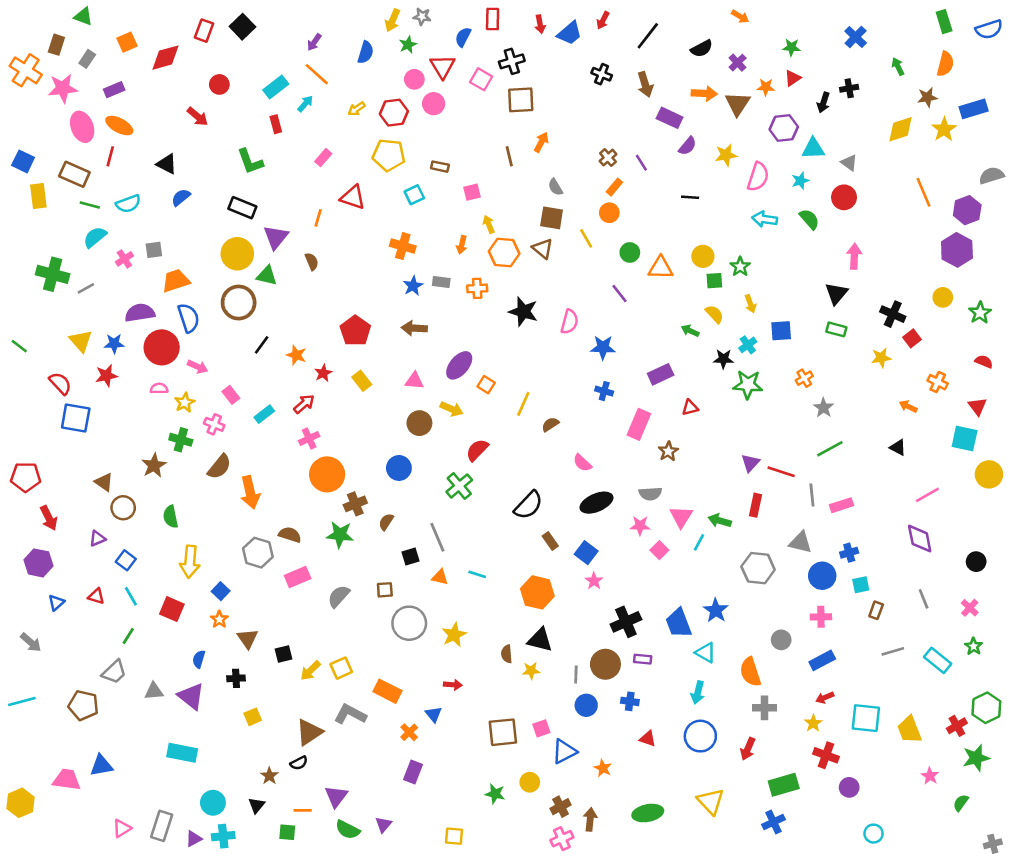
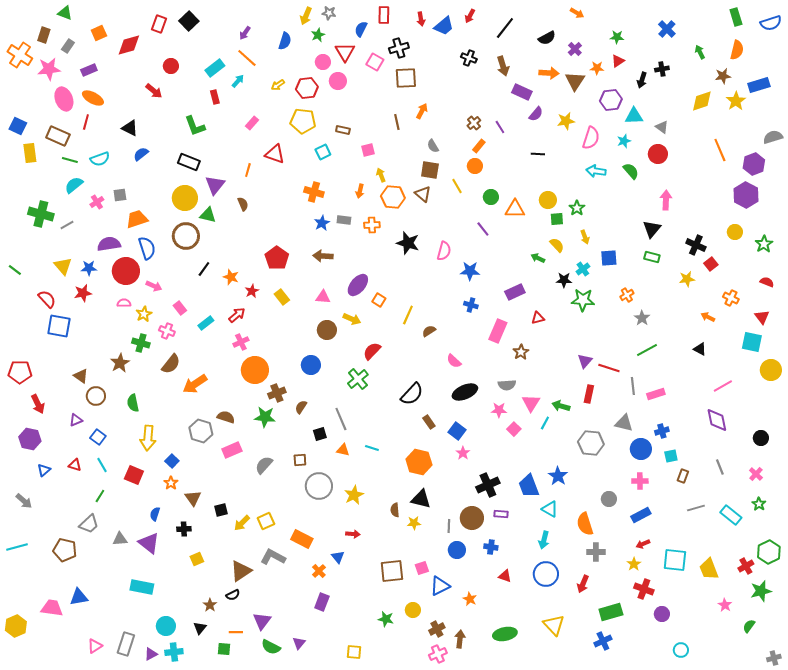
orange arrow: (250, 492) -> (195, 384), turned 70

